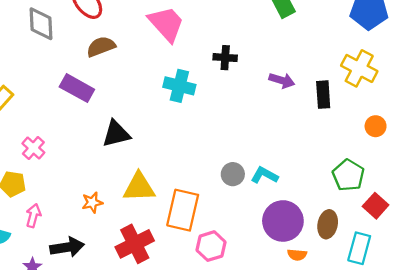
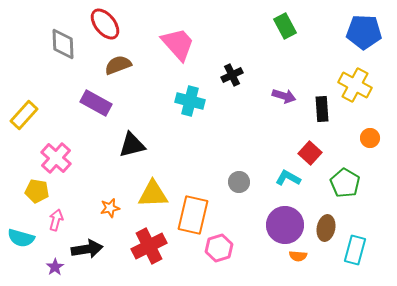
black cross: (225, 58) -> (232, 75), turned -30
pink cross: (33, 148) -> (56, 158), size x1.4
cyan L-shape: (264, 175) -> (288, 178), moved
red square: (376, 206) -> (310, 153), moved

